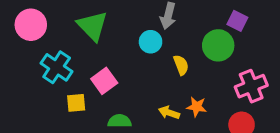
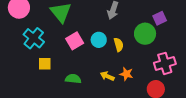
purple square: (237, 21) -> (160, 18), turned 32
cyan circle: (151, 42) -> (99, 40), moved
pink square: (104, 81) -> (75, 41), moved

